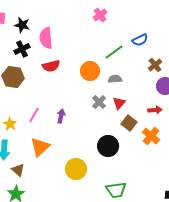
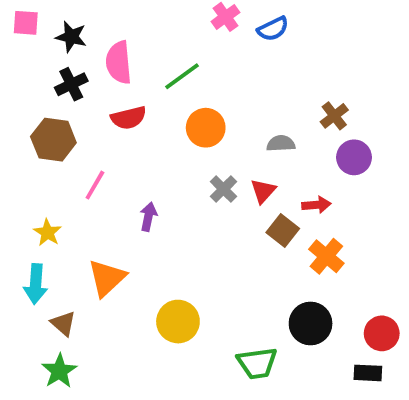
blue semicircle: (140, 40) -> (273, 29), moved
green line: (114, 52) -> (182, 76), moved
gray semicircle: (115, 79) -> (281, 144), moved
red arrow: (155, 110) -> (316, 205), moved
pink line: (34, 115) -> (95, 185), moved
black circle: (108, 146) -> (311, 323), moved

